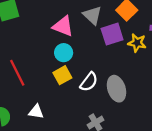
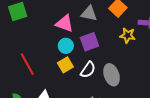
gray triangle: (92, 15) -> (89, 13), turned -30
purple square: (112, 34) -> (89, 42), moved

